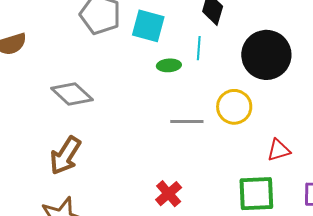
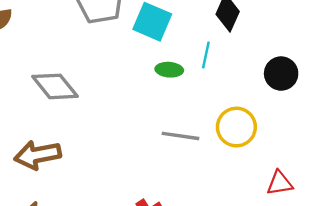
black circle: (266, 55) -> (281, 74), size x0.6
brown arrow: (65, 155) -> (38, 155), turned 39

